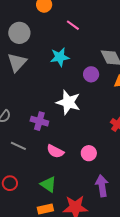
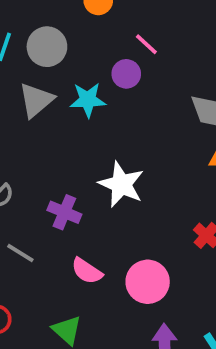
cyan star: (60, 57) -> (88, 100), moved
purple circle: (91, 74) -> (126, 74), moved
pink circle: (89, 153) -> (148, 282), size x1.5

